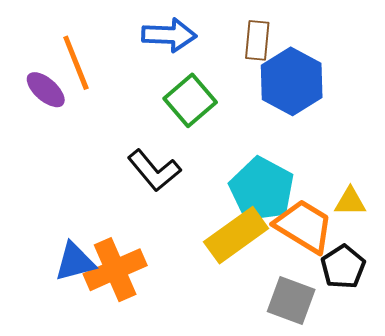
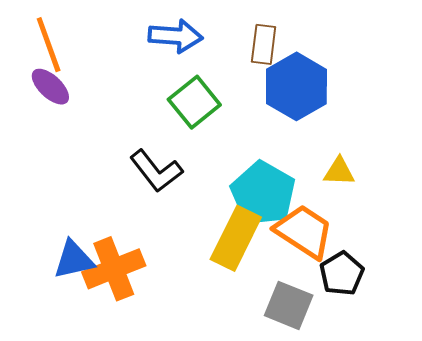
orange line: (76, 63) -> (49, 45), moved
yellow triangle: (350, 202) -> (339, 172), moved
yellow rectangle: (236, 235) -> (236, 238), turned -30

